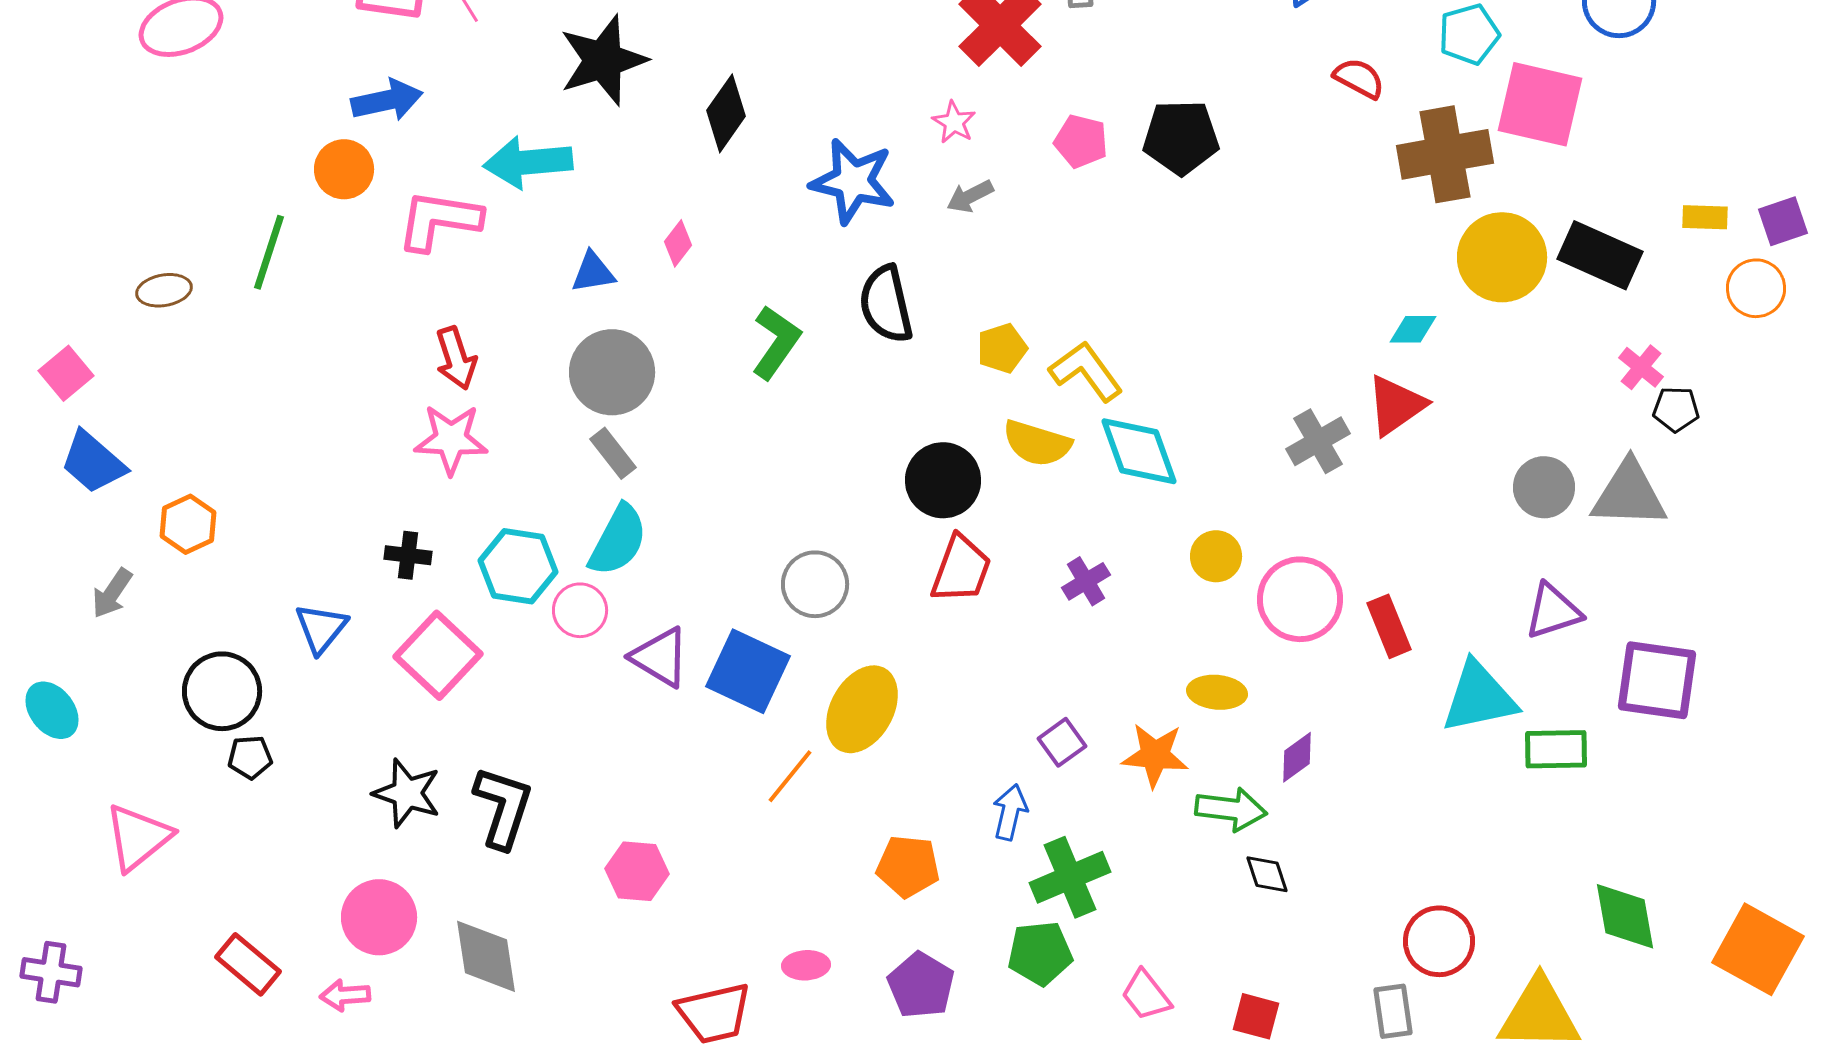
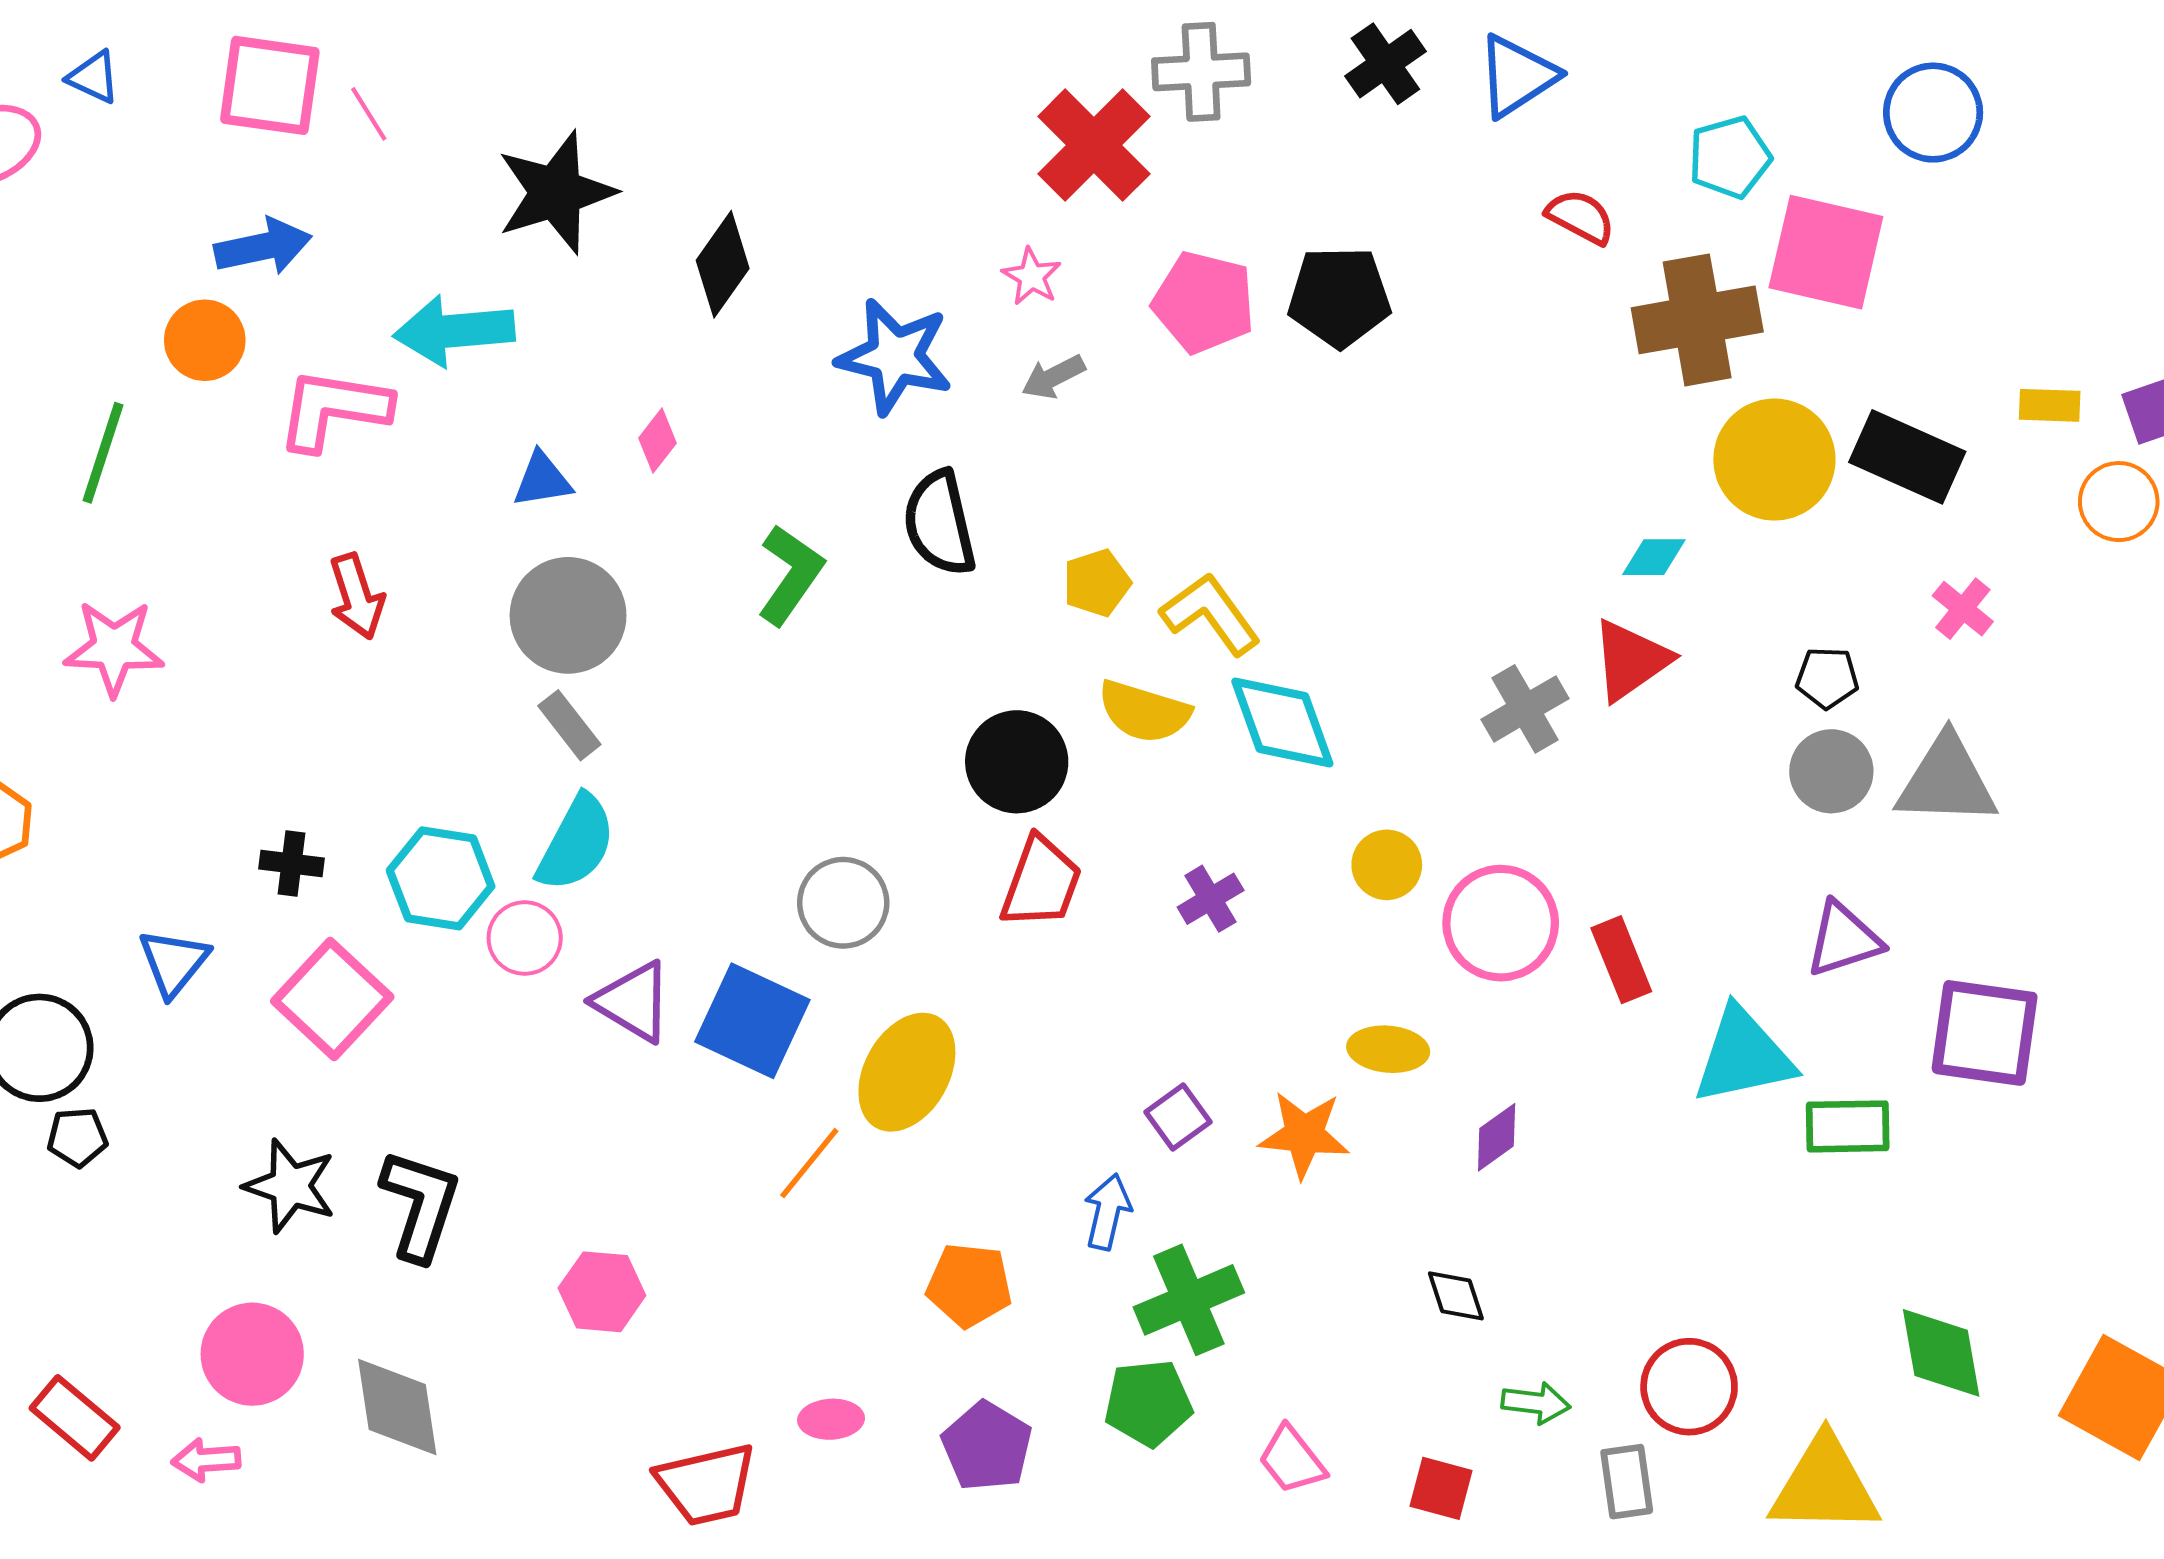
pink pentagon: (1081, 141) -> (1204, 302), size x1.4
black pentagon: (1676, 409) -> (1827, 678), moved
pink star: (451, 439) -> (114, 648), moved
green arrow: (1231, 809) -> (1536, 1403), moved, size x0.7

